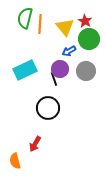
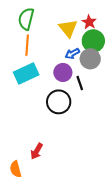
orange line: (40, 24) -> (27, 45), moved
gray circle: (86, 71) -> (90, 59), moved
black line: (54, 79) -> (80, 83), moved
black circle: (48, 108) -> (59, 102), moved

